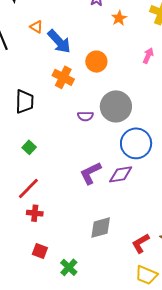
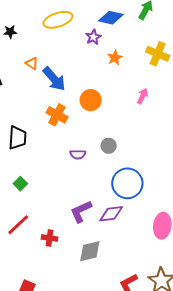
gray circle: (116, 106) -> (109, 146), size x0.5
red cross: (35, 213) -> (50, 238), moved
gray diamond: (101, 228) -> (90, 251), moved

